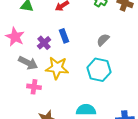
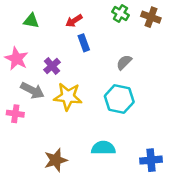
blue rectangle: (64, 36) -> (84, 43), moved
pink cross: (34, 87) -> (15, 114), moved

